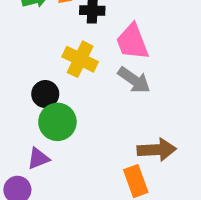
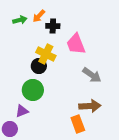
gray arrow: (134, 80) -> (92, 75), moved
black circle: (45, 94) -> (39, 66), moved

